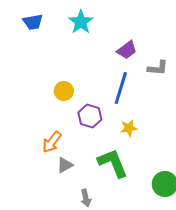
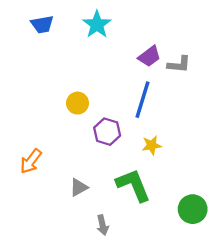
gray L-shape: (158, 68) -> (179, 64), moved
orange arrow: (52, 142) -> (31, 161), moved

